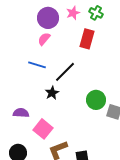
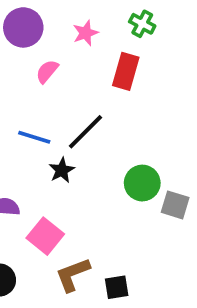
pink star: (73, 13) -> (86, 33), moved
purple circle: (48, 18) -> (23, 27), moved
blue line: (37, 65) -> (34, 137), moved

